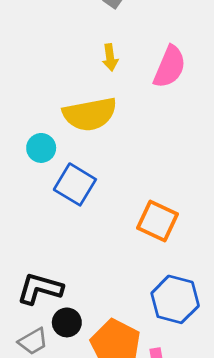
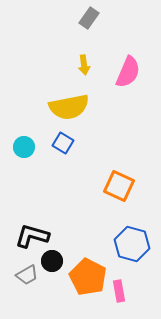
cyan circle: (41, 148) -> (24, 147), moved
blue square: (75, 184) -> (63, 143), moved, size x0.7

